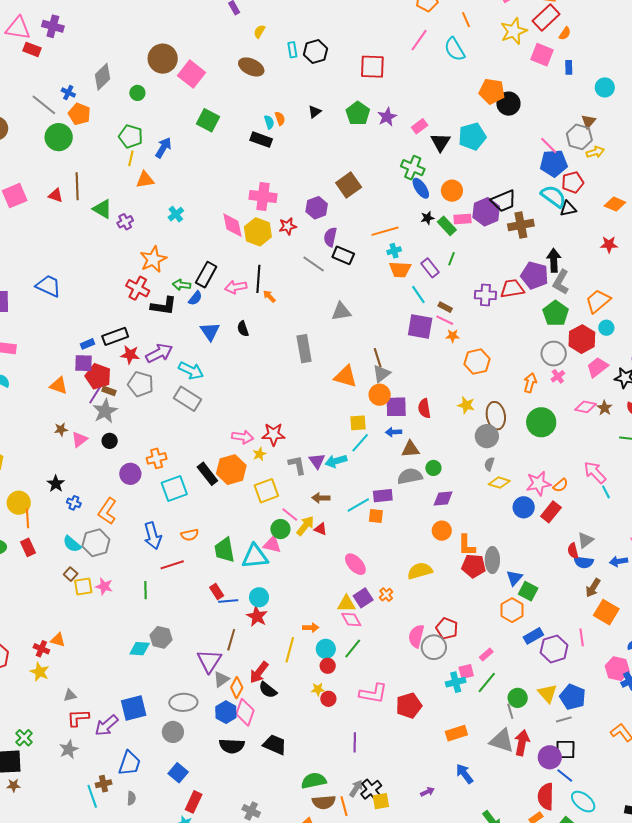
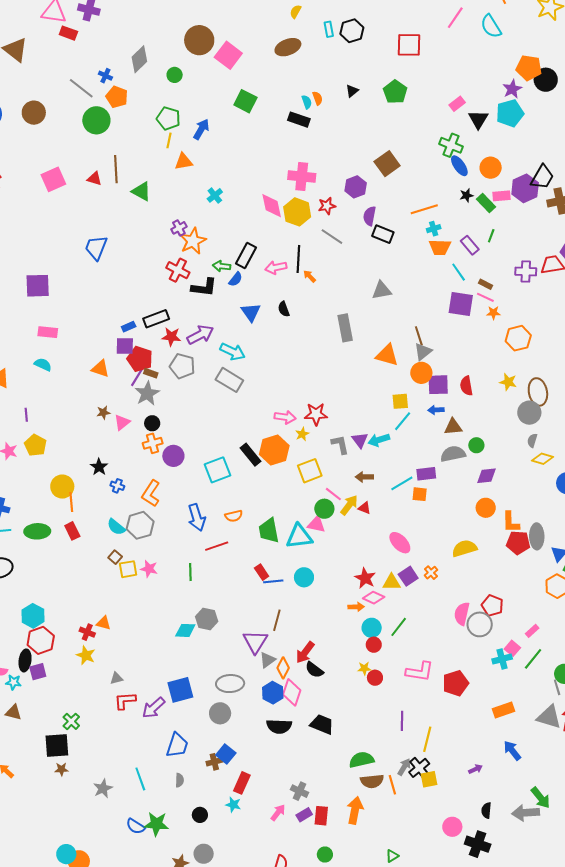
brown ellipse: (251, 67) -> (288, 47), turned -45
purple star: (387, 117) -> (512, 89), moved
black trapezoid: (504, 201) -> (542, 177), turned -36
purple cross: (125, 222) -> (179, 228), moved
gray line: (314, 264) -> (332, 237), moved
blue trapezoid: (48, 286) -> (96, 248), moved, turned -92
orange cross: (157, 458) -> (153, 443), moved
red star: (257, 616) -> (365, 578), moved
pink diamond: (351, 619) -> (374, 598), moved, turned -35
yellow line: (290, 650) -> (427, 739), moved
pink square: (466, 672) -> (512, 648), turned -35
gray star: (69, 749) -> (103, 788), moved
brown cross: (104, 784) -> (214, 762), moved

